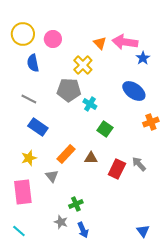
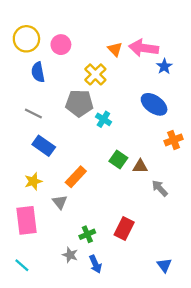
green square: (105, 129) -> (118, 160), moved
brown triangle: (91, 158) -> (140, 166), moved
red rectangle: (117, 169) -> (124, 228), moved

